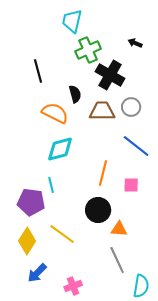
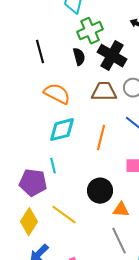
black semicircle: (75, 94) -> (79, 57), moved
orange line: (103, 173) -> (101, 138), moved

